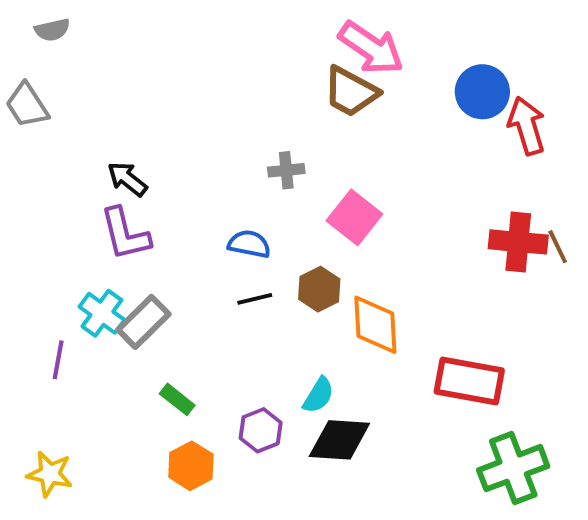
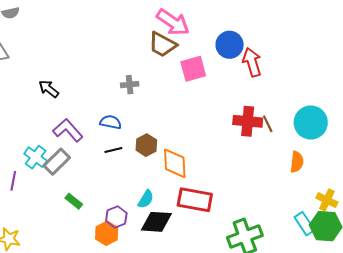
pink square: (354, 217) -> (193, 69), moved, turned 36
purple L-shape: (125, 234) -> (68, 130), moved, turned 152
red rectangle: (469, 381) -> (195, 200), moved
orange hexagon: (191, 466) -> (107, 233), moved

